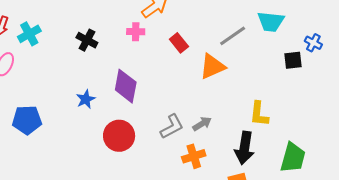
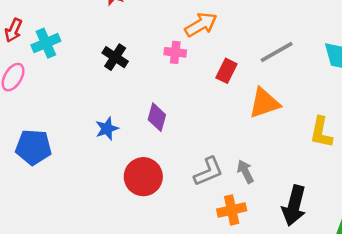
gray line: (233, 36) -> (277, 52), moved
red rectangle: (179, 43) -> (226, 71), turned 60
purple diamond: (126, 86) -> (157, 117), size x0.7
yellow L-shape: (259, 114) -> (321, 132), moved
gray arrow: (202, 124) -> (245, 172), turned -90

